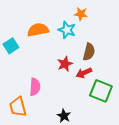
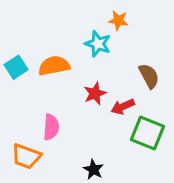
orange semicircle: (38, 30) -> (54, 66), moved
brown semicircle: (89, 52) -> (149, 76), moved, turned -42
orange trapezoid: (18, 107) -> (26, 156), turned -55

